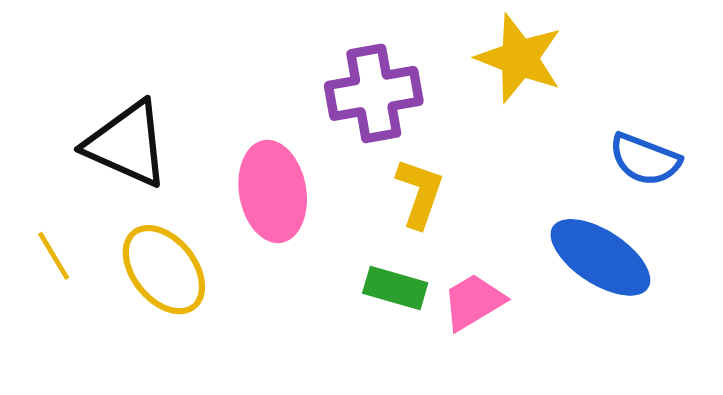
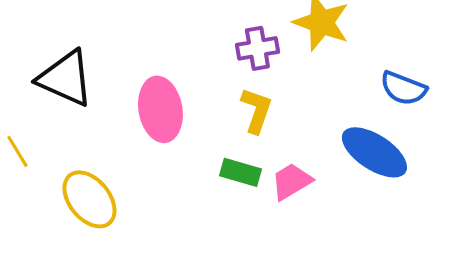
purple cross: (374, 93) -> (257, 48), moved, size x0.7
yellow ellipse: (164, 270) -> (89, 199), moved

